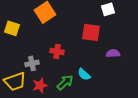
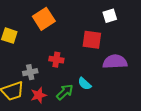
purple semicircle: (113, 53) -> (115, 62), size x1.6

